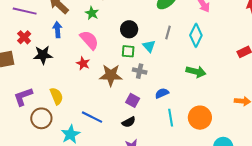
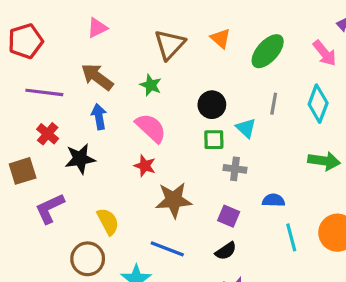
brown star: (111, 75) -> (174, 200), moved
blue semicircle: (162, 93) -> (274, 200), turned 32
purple L-shape: (23, 97) -> (50, 208), moved

